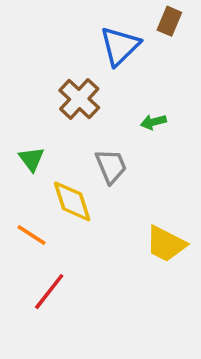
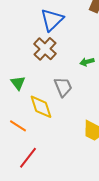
blue triangle: (120, 46) -> (52, 20), moved

